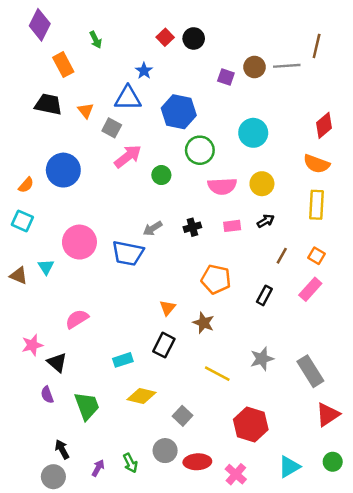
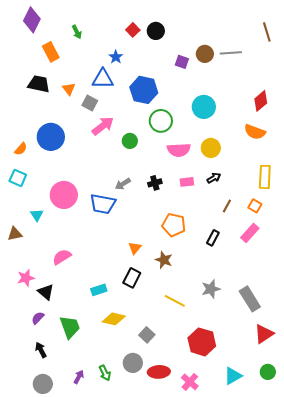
brown line: (317, 46) -> (267, 32), moved, turned -30
yellow rectangle: (317, 205) -> (265, 177), moved
brown triangle: (19, 276) -> (15, 234), moved, turned -35
purple semicircle: (47, 395) -> (38, 318), turned 64
black arrow: (62, 449) -> (41, 350), moved

